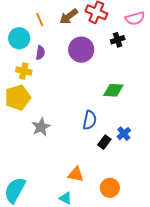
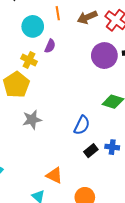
purple circle: (81, 50) -> (104, 56), moved
yellow pentagon: (18, 98) -> (16, 85), turned -30
blue cross: (124, 134) -> (112, 147), turned 32

